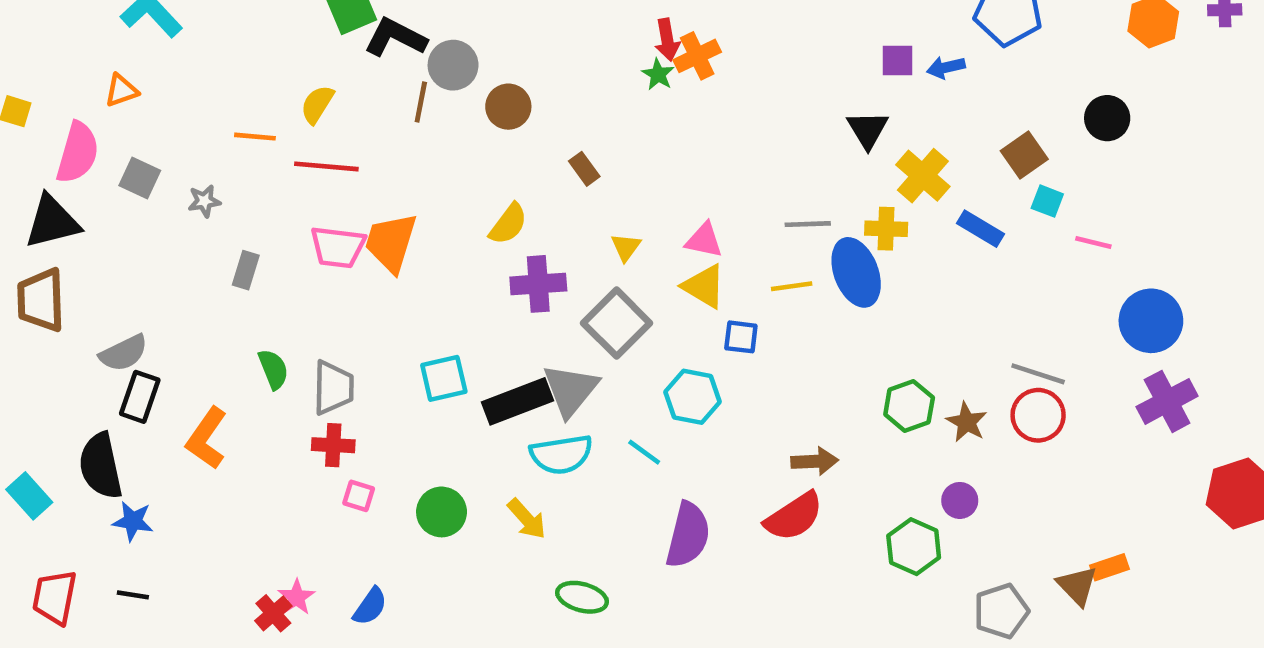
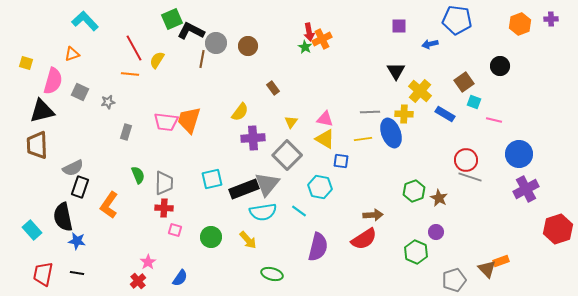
purple square: (898, 61) -> (399, 26), moved
brown circle: (508, 107) -> (248, 46), moved
red line: (326, 166) -> (134, 48), moved, turned 56
red circle: (1038, 415) -> (466, 160), moved
pink star: (296, 597) -> (148, 262), moved

